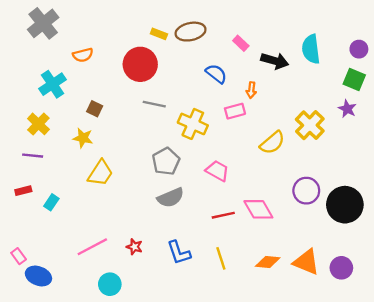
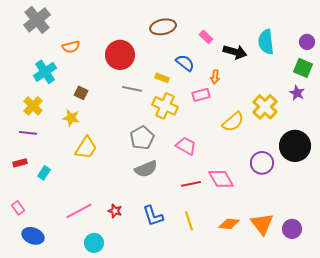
yellow rectangle: (159, 34) -> (162, 78), moved
black circle: (345, 205) -> (295, 146), moved
pink rectangle: (19, 256) -> (18, 208), moved
orange triangle: (306, 262) -> (262, 224), turned 30

